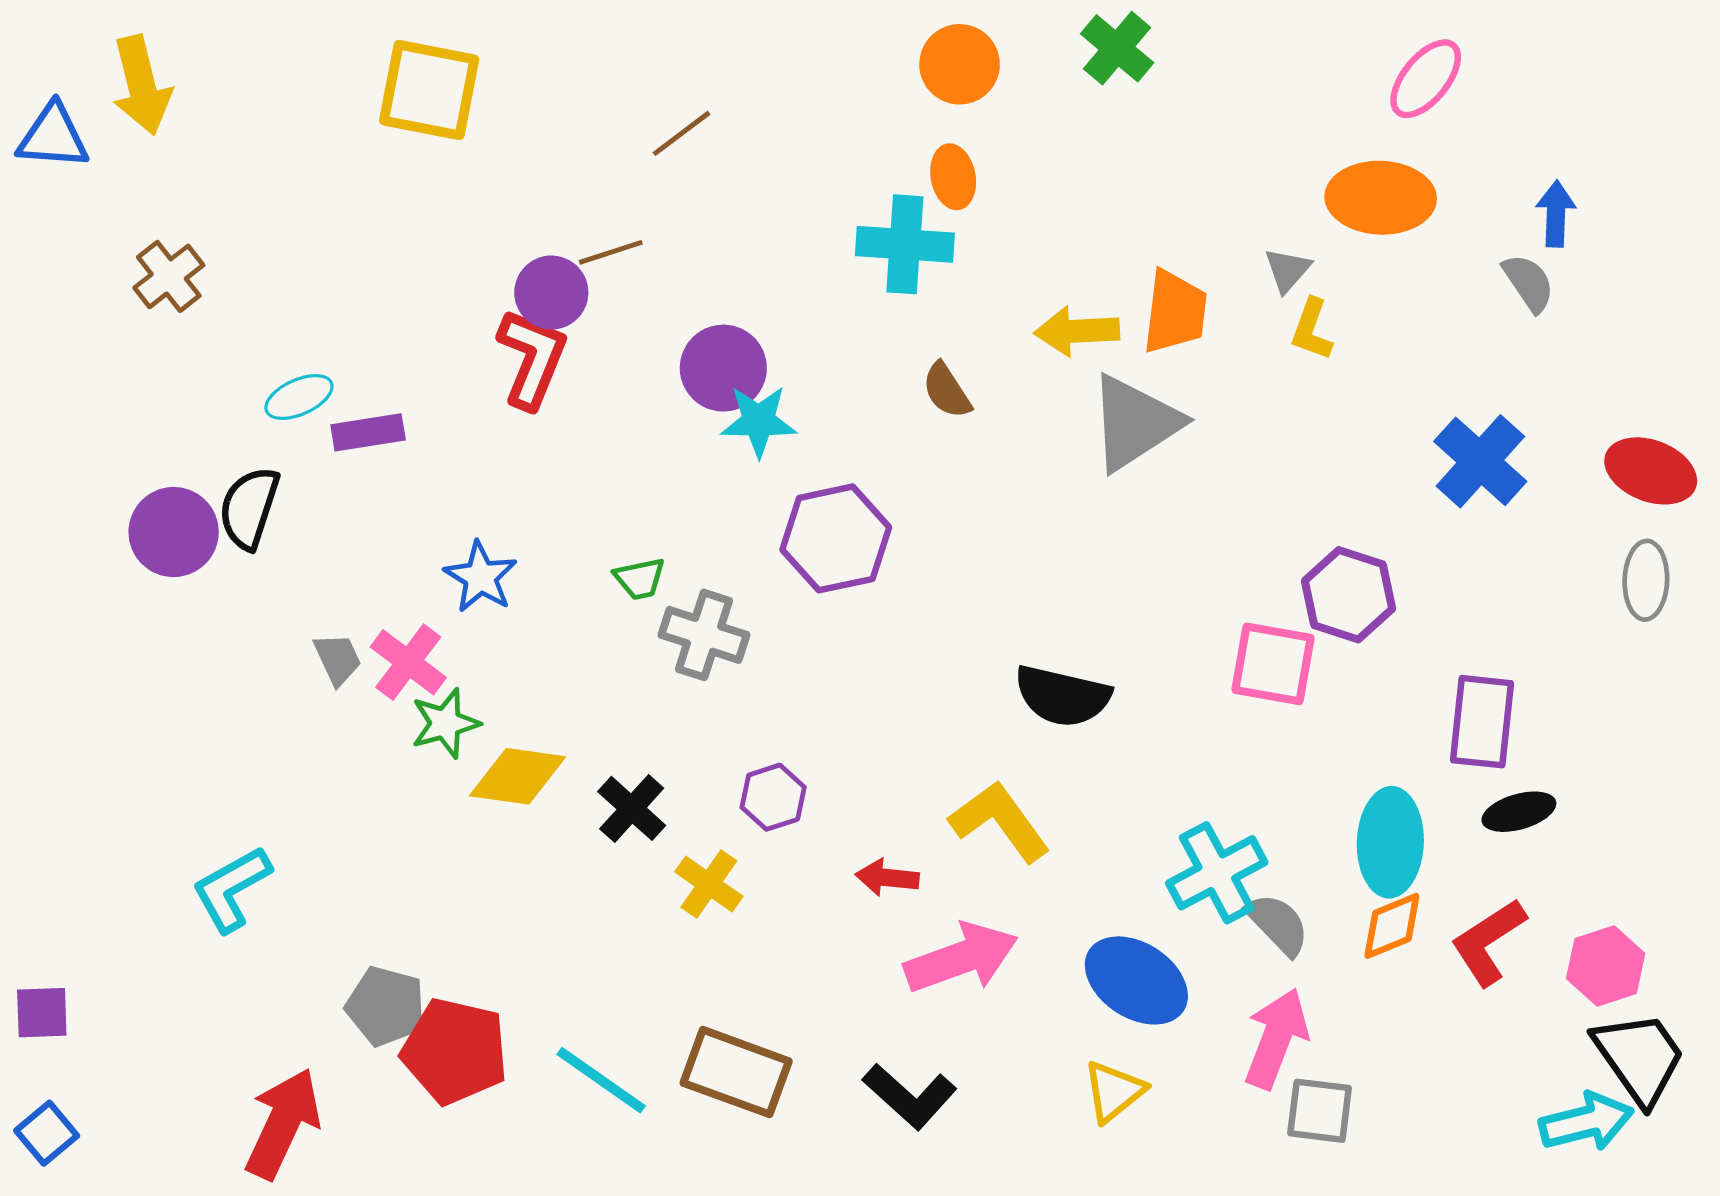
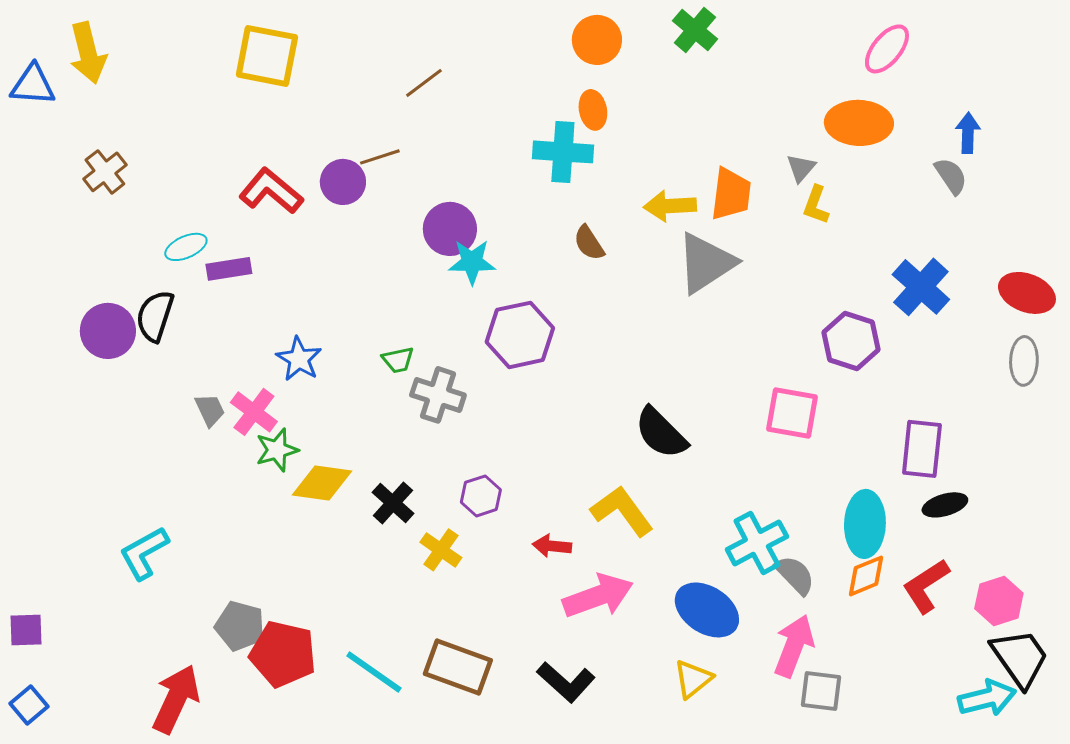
red L-shape: (532, 358) -> (271, 191), moved, turned -72
purple hexagon: (1349, 595) -> (851, 341), moved
black semicircle: (1062, 696) -> (661, 433), turned 32

